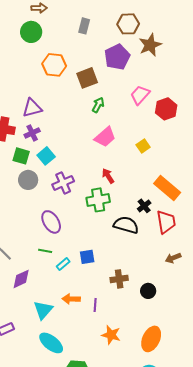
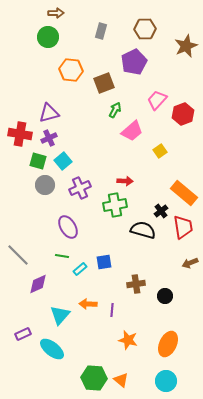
brown star: (150, 45) -> (186, 46), moved
pink trapezoid: (105, 137) -> (132, 131), moved
red arrow: (108, 176) -> (125, 181), turned 126
cyan ellipse: (51, 343) -> (52, 349), moved

